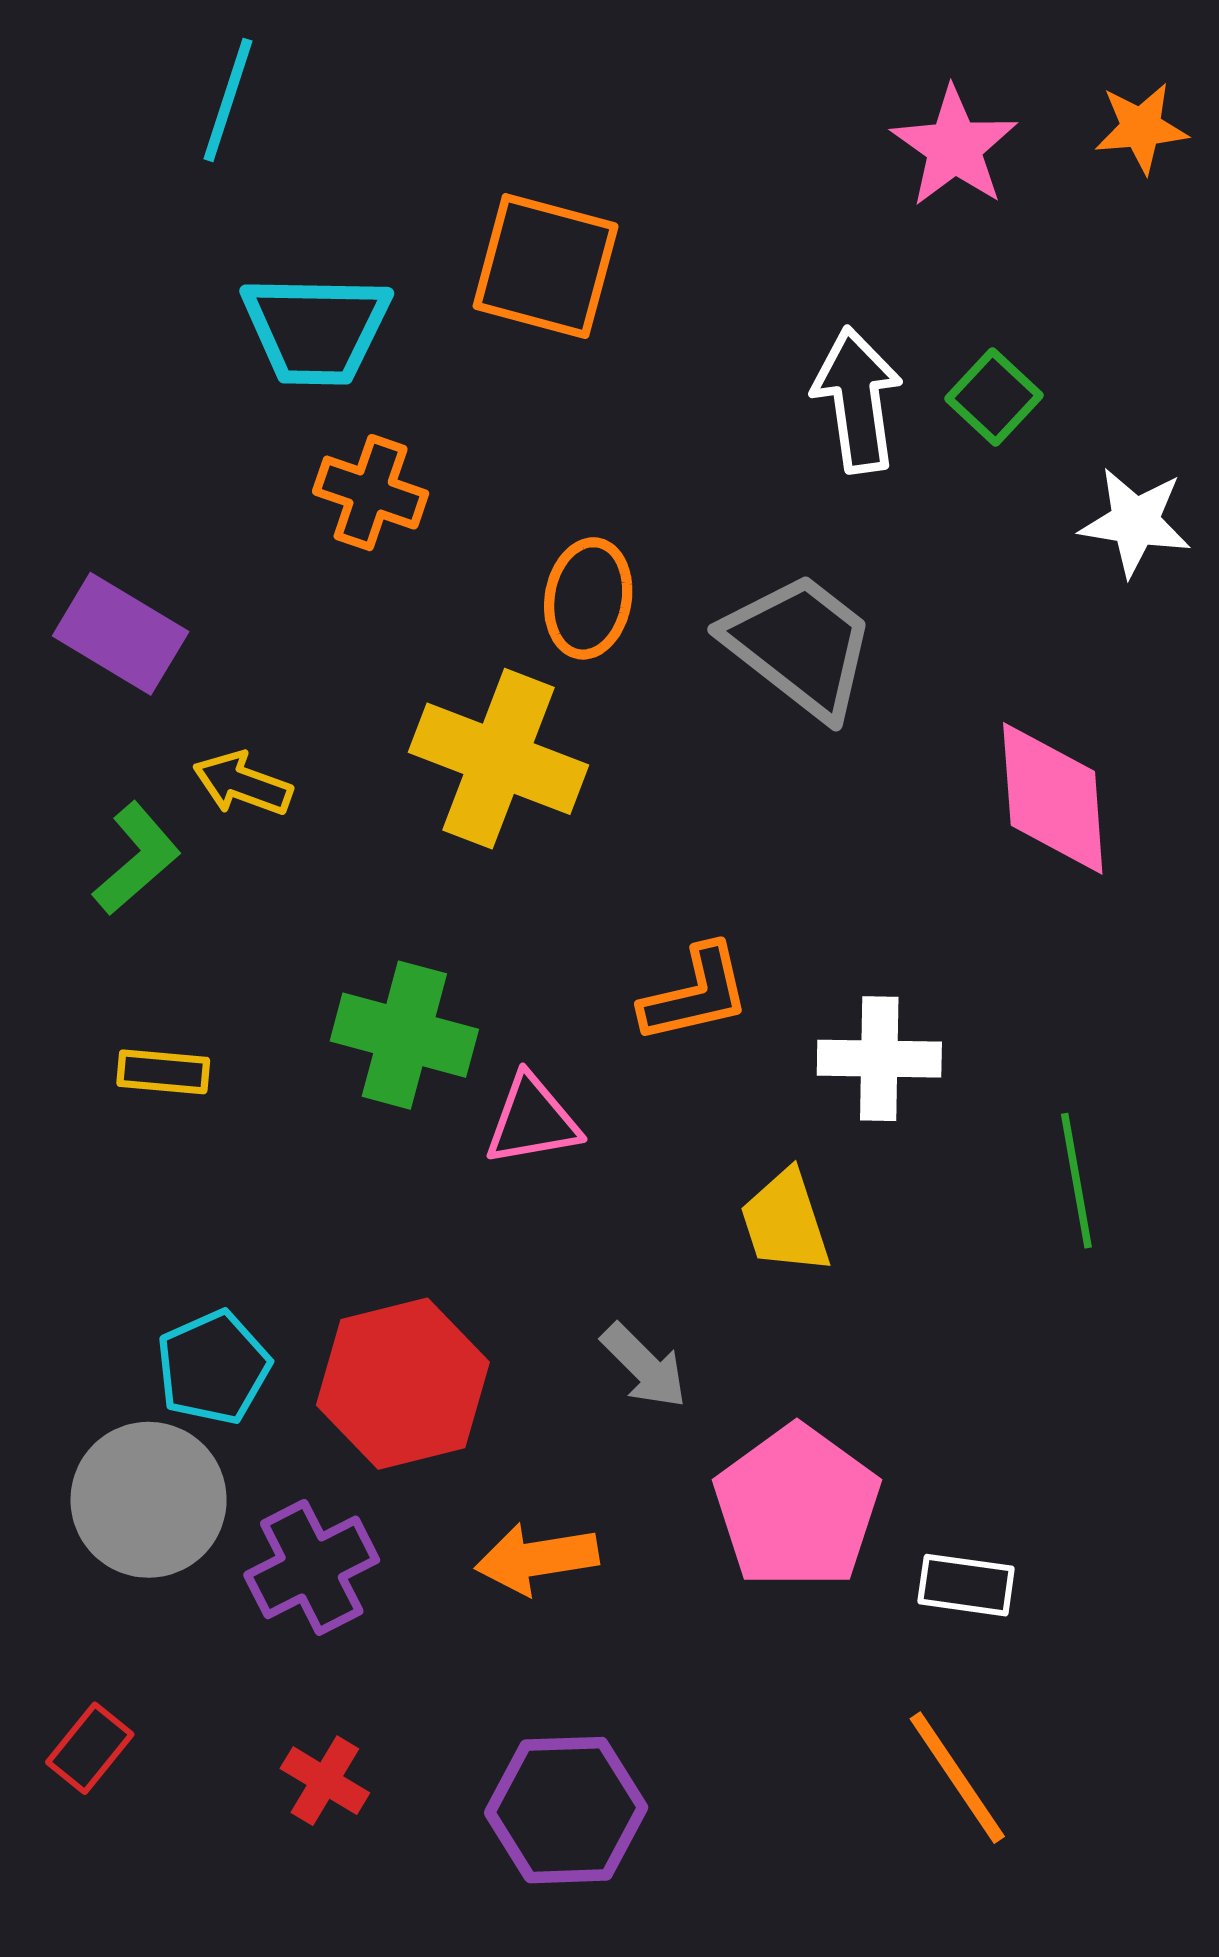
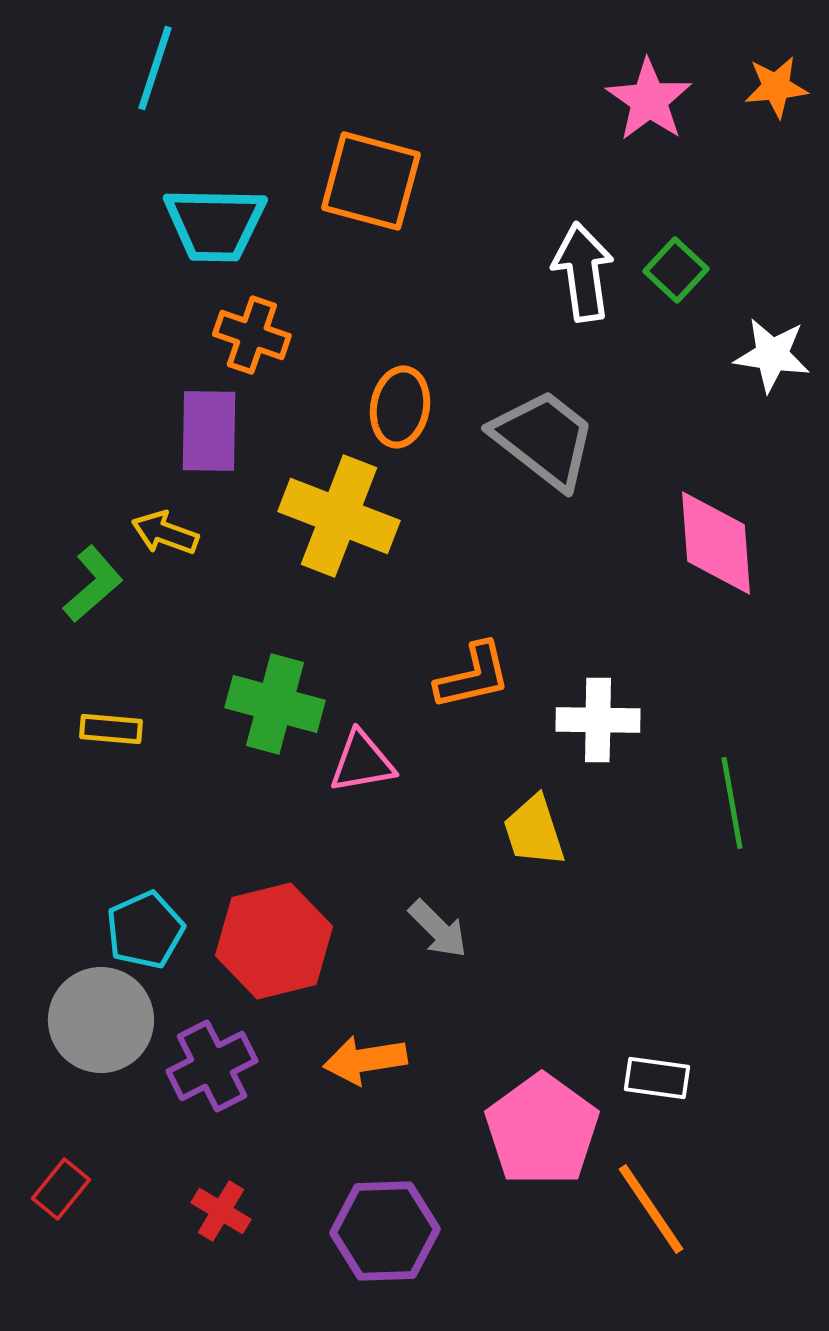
purple rectangle: (121, 634) -> (209, 431), moved, turned 60
pink pentagon: (797, 1507) -> (542, 1130), moved

